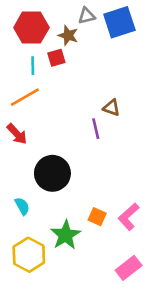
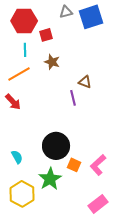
brown star: (68, 35) -> (52, 62), moved
red square: (56, 58) -> (46, 35), moved
black circle: (52, 173) -> (56, 146), moved

